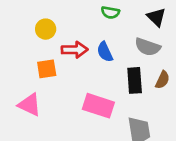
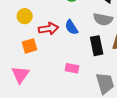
pink triangle: (30, 105) -> (20, 75), turned 48
pink rectangle: (98, 106) -> (72, 68), size x0.6

